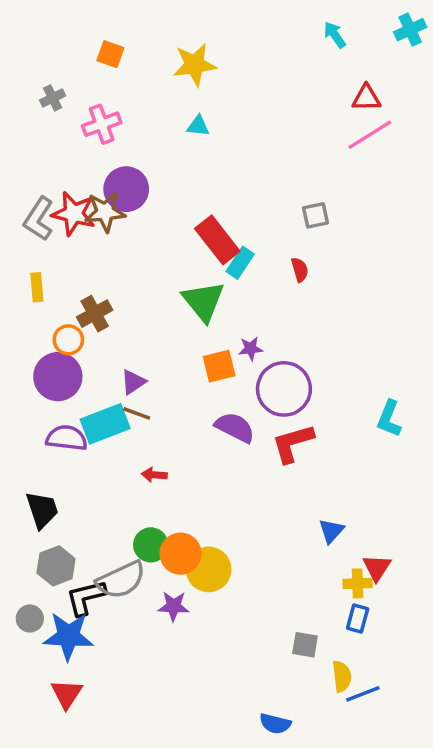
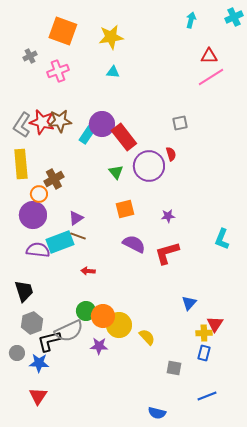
cyan arrow: (335, 35) -> (191, 20), turned 49
orange square: (110, 54) -> (63, 31), size x1.8
purple circle: (126, 189) -> (102, 124), moved
cyan rectangle: (240, 263) -> (87, 135), moved
yellow rectangle: (37, 287) -> (21, 164), size x1.8
green triangle: (203, 301) -> (116, 172), size x0.6
purple star: (251, 349) -> (168, 216), moved
purple circle: (284, 389) -> (149, 166), moved
blue star: (68, 636) -> (39, 363), size x0.7
yellow semicircle: (342, 676) -> (147, 337), moved, turned -36

